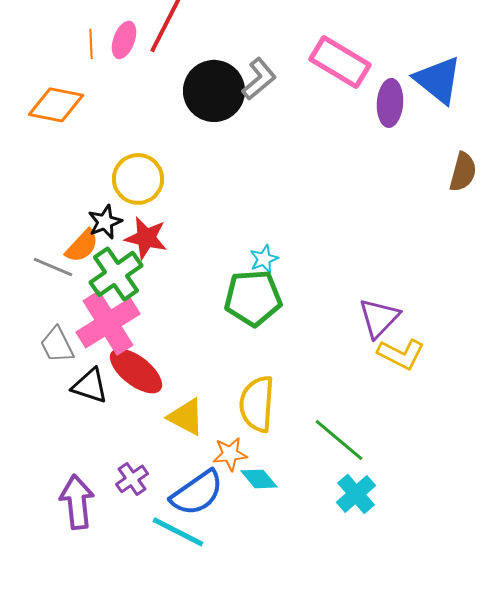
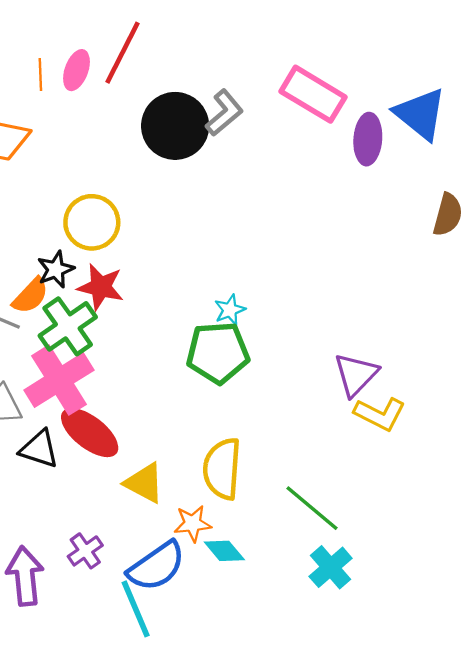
cyan line: (178, 532) -> (136, 609), turned 40

